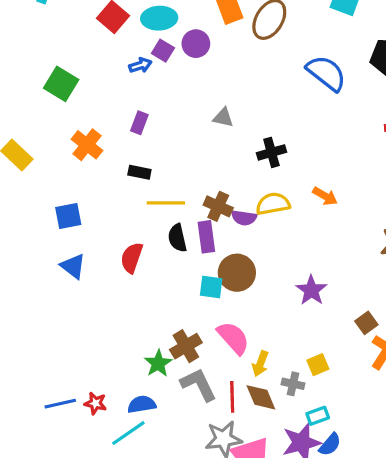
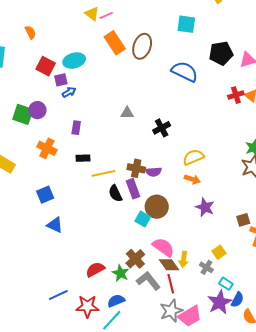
purple circle: (196, 44) -> (37, 110), moved
purple square: (163, 51) -> (61, 80), moved, turned -32
orange arrow: (325, 196) -> (192, 179), moved
yellow semicircle: (273, 204) -> (193, 157), moved
red semicircle: (132, 258) -> (95, 269), moved, turned 54
cyan square: (211, 287) -> (143, 219), turned 35
brown square: (366, 323) -> (243, 220), turned 32
gray cross: (293, 384) -> (206, 267), turned 32
brown diamond: (261, 397) -> (169, 265), moved
red star: (95, 403) -> (87, 306), size x1.6
blue line: (60, 404) -> (58, 295), moved
cyan rectangle: (318, 416) -> (226, 284), turned 64

